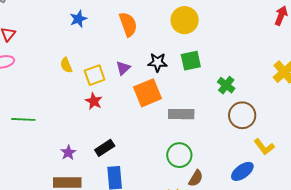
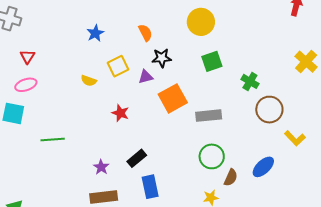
orange semicircle: (128, 24) -> (145, 33), size x0.7
black star: (158, 62) -> (162, 58), moved
yellow semicircle: (66, 65) -> (89, 81), turned -42
purple triangle: (123, 68) -> (146, 77), turned 35
yellow square: (95, 75) -> (118, 66), moved
blue ellipse: (242, 171) -> (263, 167), moved

